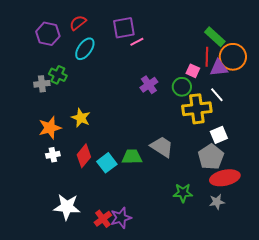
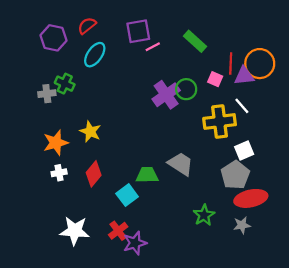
green rectangle: (215, 37) -> (195, 41), moved
purple cross: (149, 85) -> (166, 95), size x1.4
green circle: (182, 87) -> (186, 89), moved
cyan square: (107, 163) -> (127, 195), moved
green star: (183, 193) -> (204, 215), turned -30
red cross: (103, 219) -> (118, 231), moved

